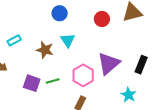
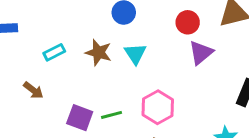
brown star: (45, 50) -> (99, 53), moved
purple triangle: (109, 63) -> (201, 53), moved, size x0.7

